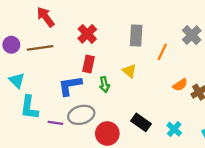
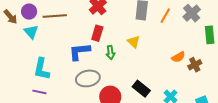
orange line: (162, 52) -> (165, 16), moved
cyan triangle: (17, 80) -> (31, 32), moved
purple line: (55, 123) -> (39, 92), moved

